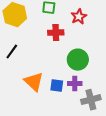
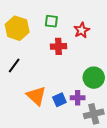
green circle: (78, 60) -> (94, 78), moved
blue square: (57, 86) -> (59, 100), turned -32

